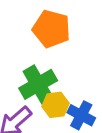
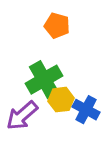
orange pentagon: (51, 29) -> (57, 26), size x0.7

